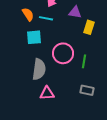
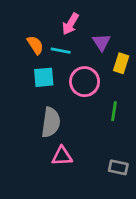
purple triangle: (75, 12) -> (101, 42), turned 48
pink circle: (63, 53) -> (85, 82), moved
gray rectangle: (87, 90) -> (118, 167), moved

